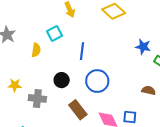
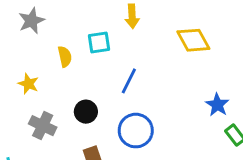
yellow semicircle: (36, 50) -> (65, 57), turned -40
yellow star: (15, 85) -> (28, 84), moved

